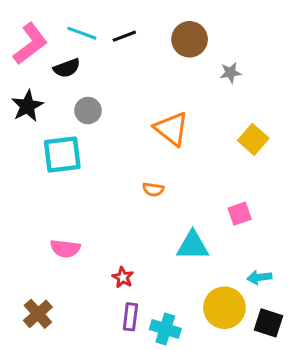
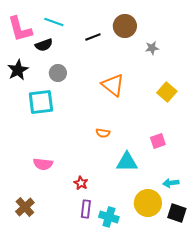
black line: (124, 36) -> (93, 37), moved
pink L-shape: (30, 44) -> (20, 29), turned 112
orange semicircle: (153, 189) -> (103, 133), moved

